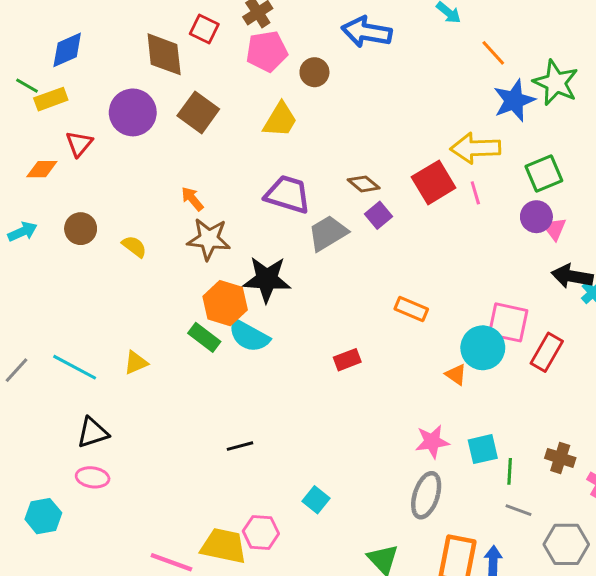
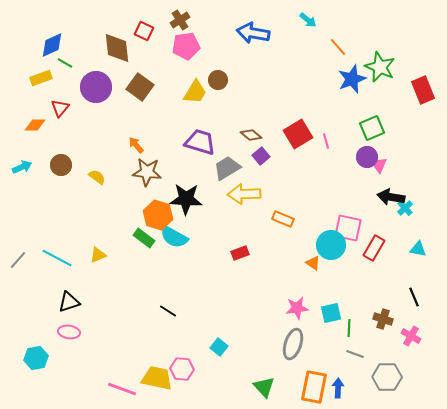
brown circle: (314, 72) -> (218, 80), moved
green line: (27, 86) -> (65, 63), moved
yellow arrow: (475, 148) -> (244, 194), moved
black line: (240, 446) -> (168, 311), turned 48

